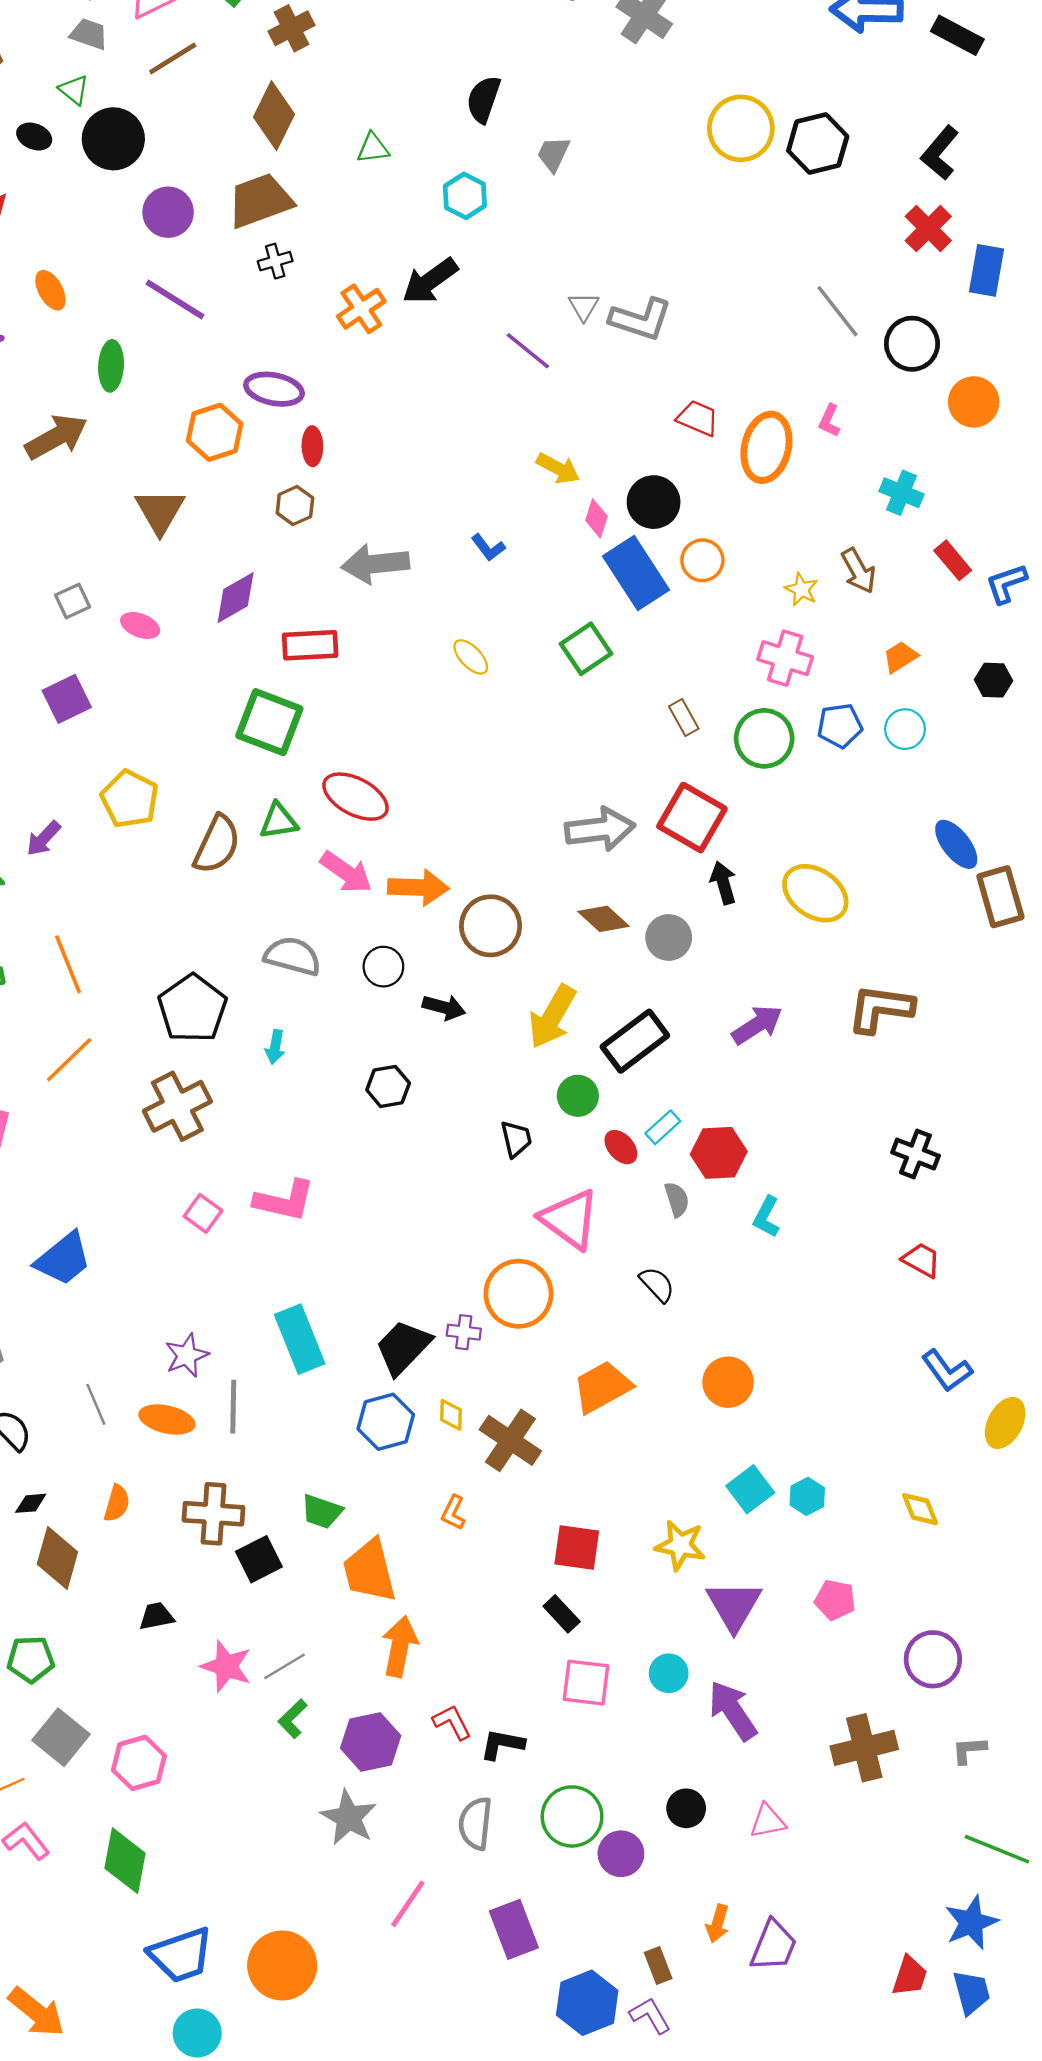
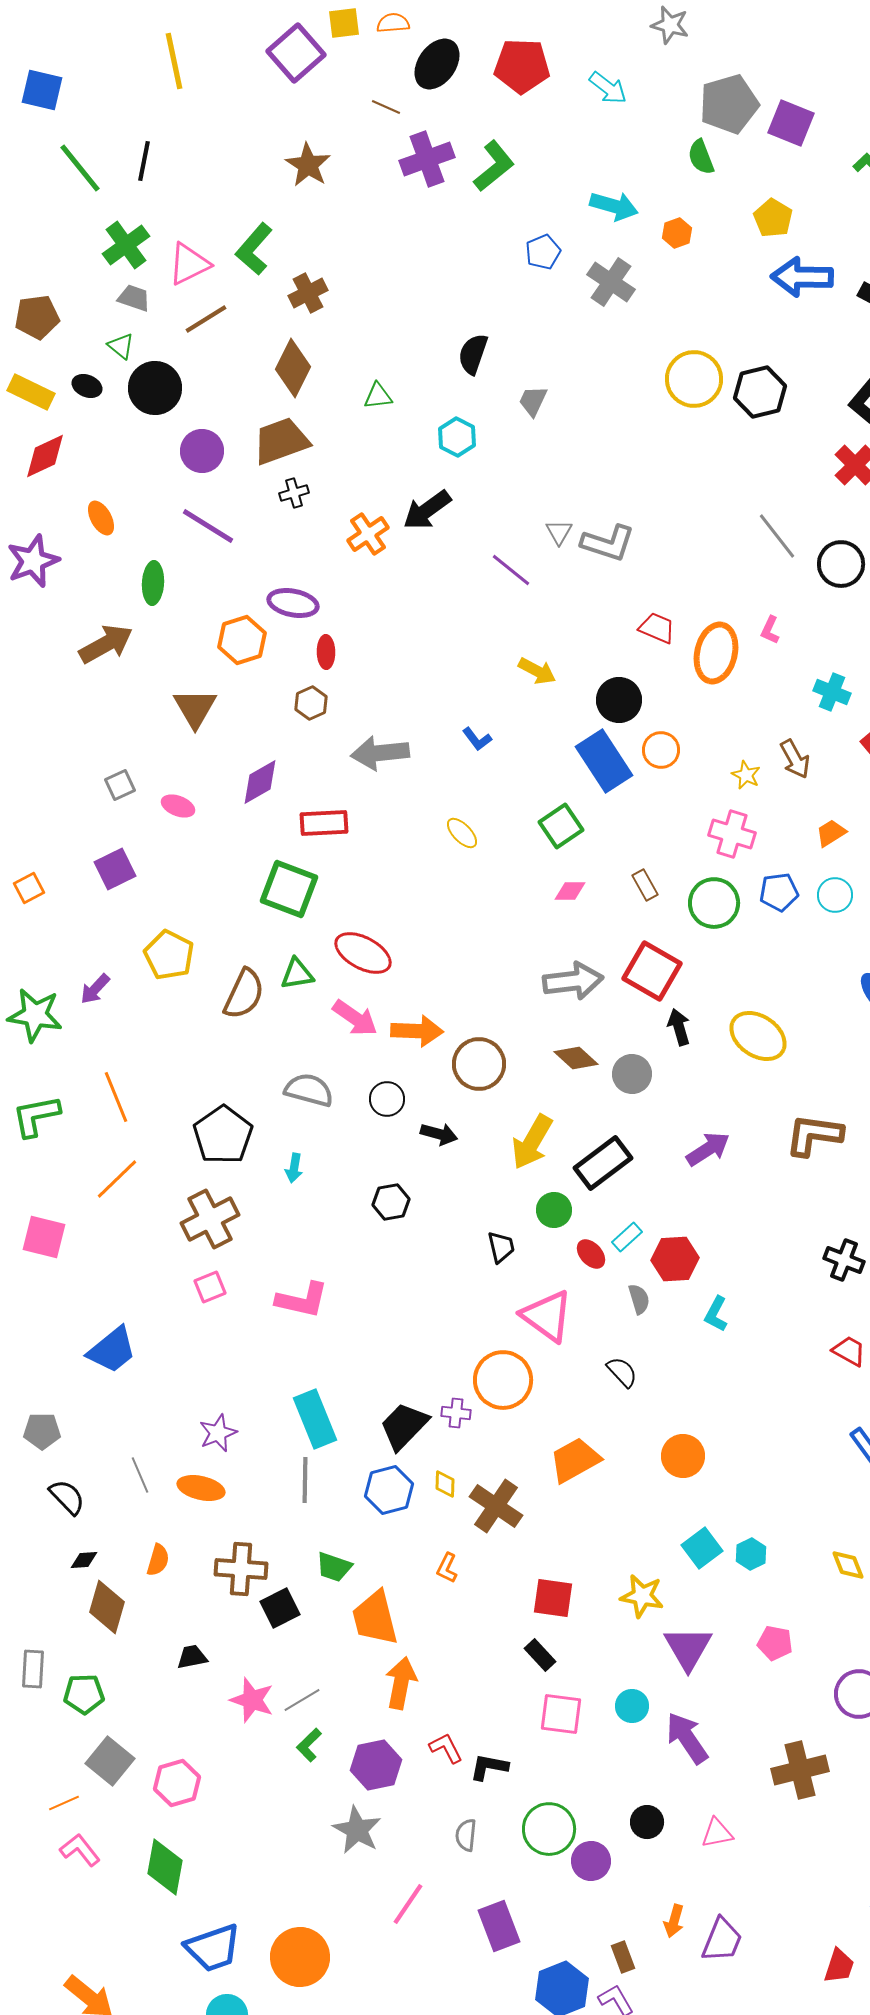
pink diamond: (596, 518) -> (570, 891), moved, turned 72
pink square: (203, 1213) -> (210, 1287), moved, turned 32
gray line: (233, 1407) -> (305, 1480), moved
gray semicircle: (475, 1823) -> (466, 1835), size x0.7

